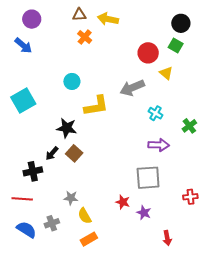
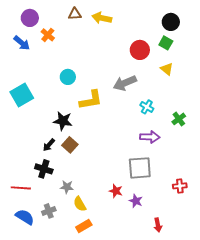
orange cross: (85, 37) -> (48, 35), moved
yellow triangle: (166, 73) -> (167, 69), moved
black cross: (33, 171) -> (44, 169), moved, turned 30

